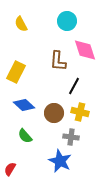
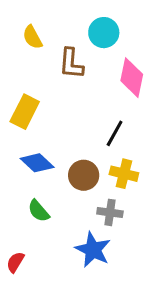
pink diamond: (85, 50) -> (132, 78), turned 30
brown L-shape: (58, 61) -> (71, 64), moved

